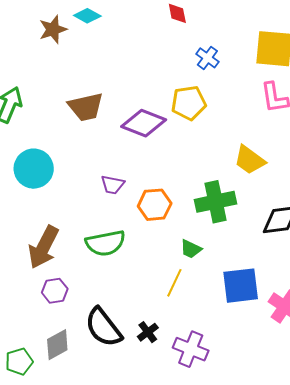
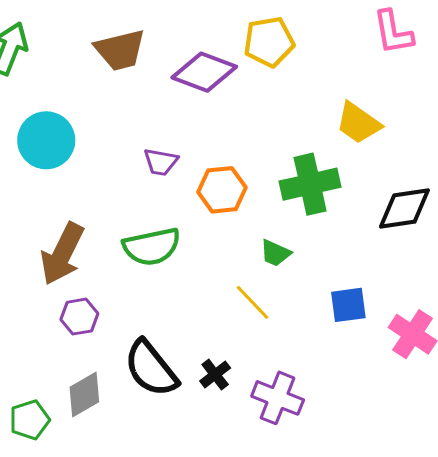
yellow line: (174, 283) -> (252, 302), turned -68
blue square: (241, 286) -> (348, 305), size x0.7

